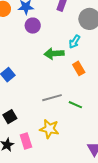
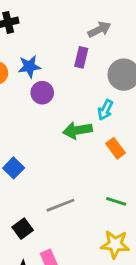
gray line: (52, 98) -> (61, 205), moved
yellow star: (49, 129) -> (115, 244), moved

